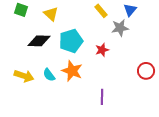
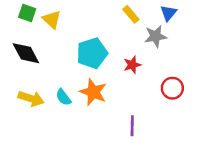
yellow triangle: (51, 14) -> (52, 19), moved
black diamond: (39, 41) -> (26, 53), moved, turned 60
red circle: (146, 71) -> (172, 88), moved

